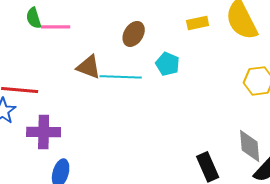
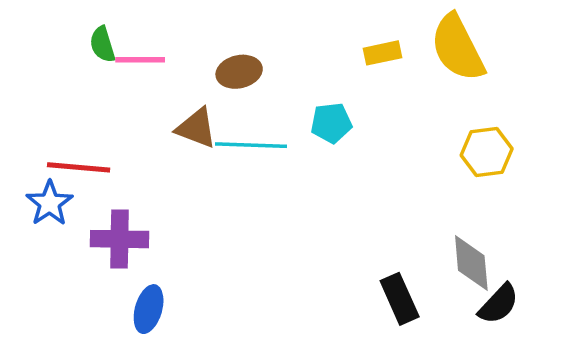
brown ellipse: (134, 34) -> (239, 72), moved, turned 45
cyan pentagon: (168, 64) -> (331, 123), turned -30

